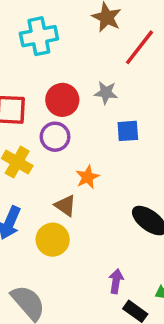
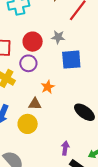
blue square: (128, 131) -> (71, 60), size x1.5
brown triangle: (65, 206) -> (35, 104), turned -32

